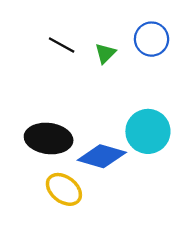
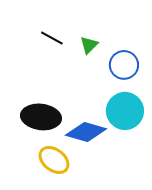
blue circle: (152, 39) -> (124, 65), moved

